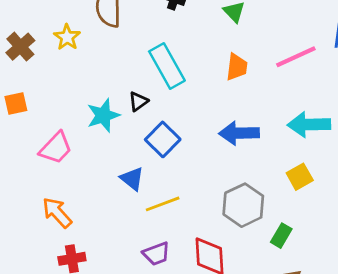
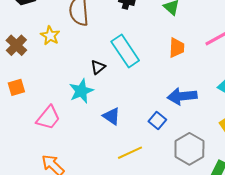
black triangle: (138, 101) -> (98, 67), moved
blue square: (163, 139) -> (157, 121), moved, size x0.7
blue triangle: (132, 179) -> (112, 116), moved

